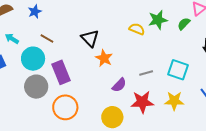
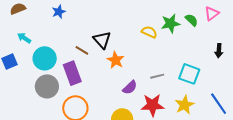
blue star: (35, 12) -> (59, 12), moved
green semicircle: (184, 24) -> (192, 20), moved, turned 88
brown line: (47, 38) -> (82, 50), moved
yellow star: (174, 101) -> (184, 105), turned -30

